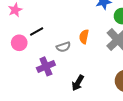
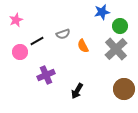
orange semicircle: (84, 37) -> (83, 46), turned -40
gray semicircle: (63, 47) -> (63, 34), moved

